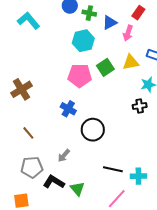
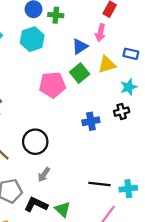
blue triangle: (110, 23) -> (80, 47), moved
cyan hexagon: (83, 41) -> (32, 39), moved
blue cross: (68, 109) -> (91, 121), moved, turned -35
black circle: (93, 130) -> (35, 142), moved

